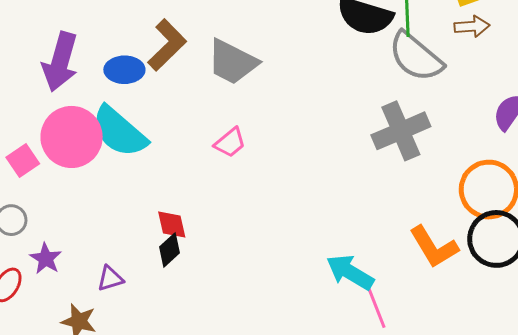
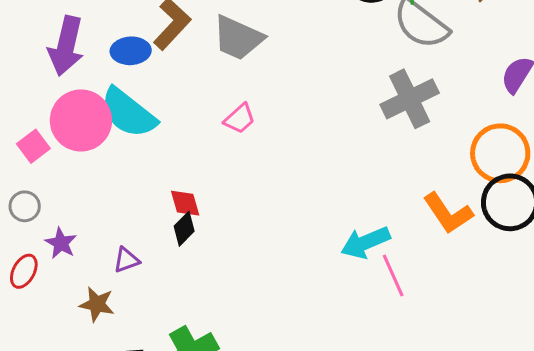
cyan arrow: (350, 272) -> (366, 242), turned -51

